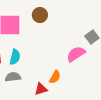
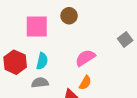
pink semicircle: (76, 54) -> (85, 58), moved

